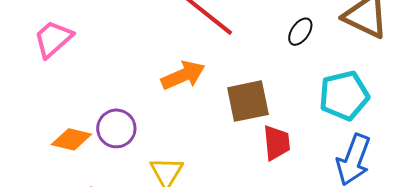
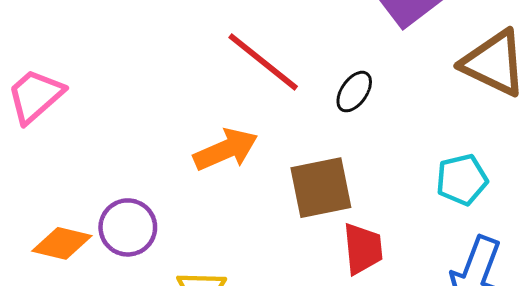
black ellipse: (300, 32) -> (354, 92), moved
cyan pentagon: (344, 95) -> (462, 180), size x0.7

